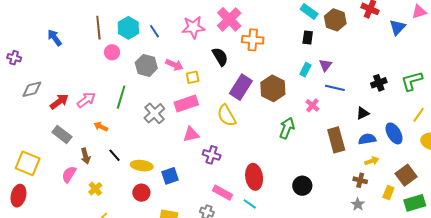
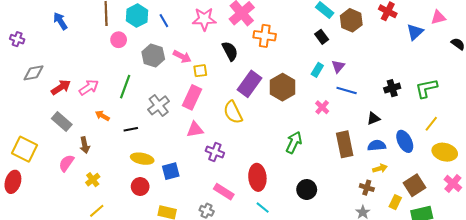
black rectangle: (308, 37) -> (322, 37), turned -48
pink rectangle: (186, 103) -> (192, 97), turned -50
green arrow: (287, 128) -> (294, 142), moved
black line: (114, 155) -> (131, 129), moved, turned -64
cyan line: (250, 204) -> (263, 208), moved

